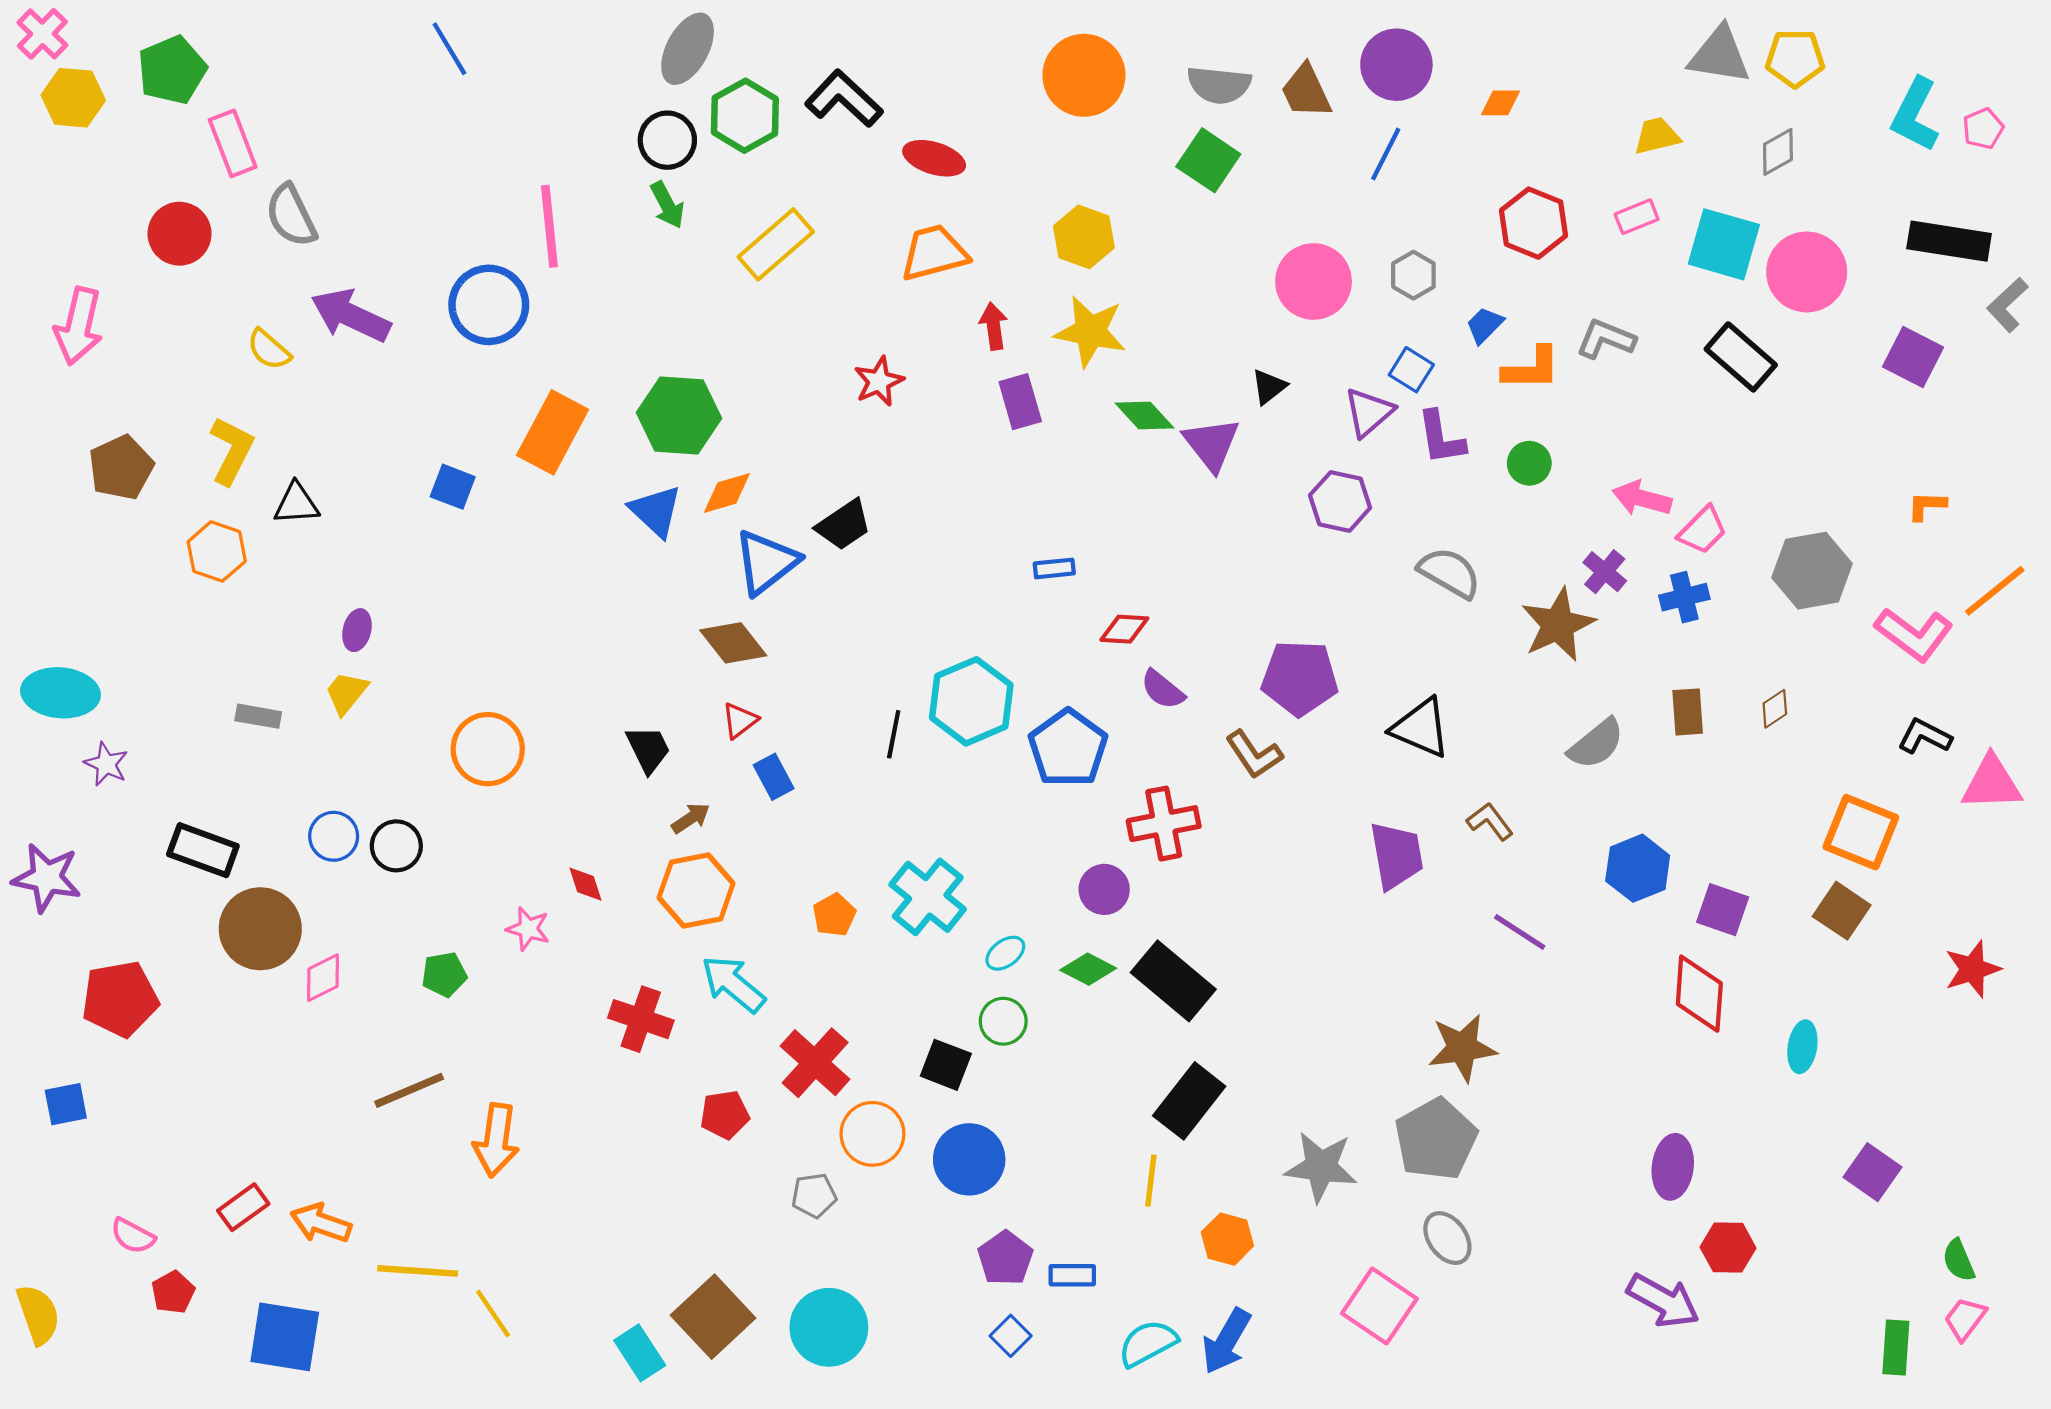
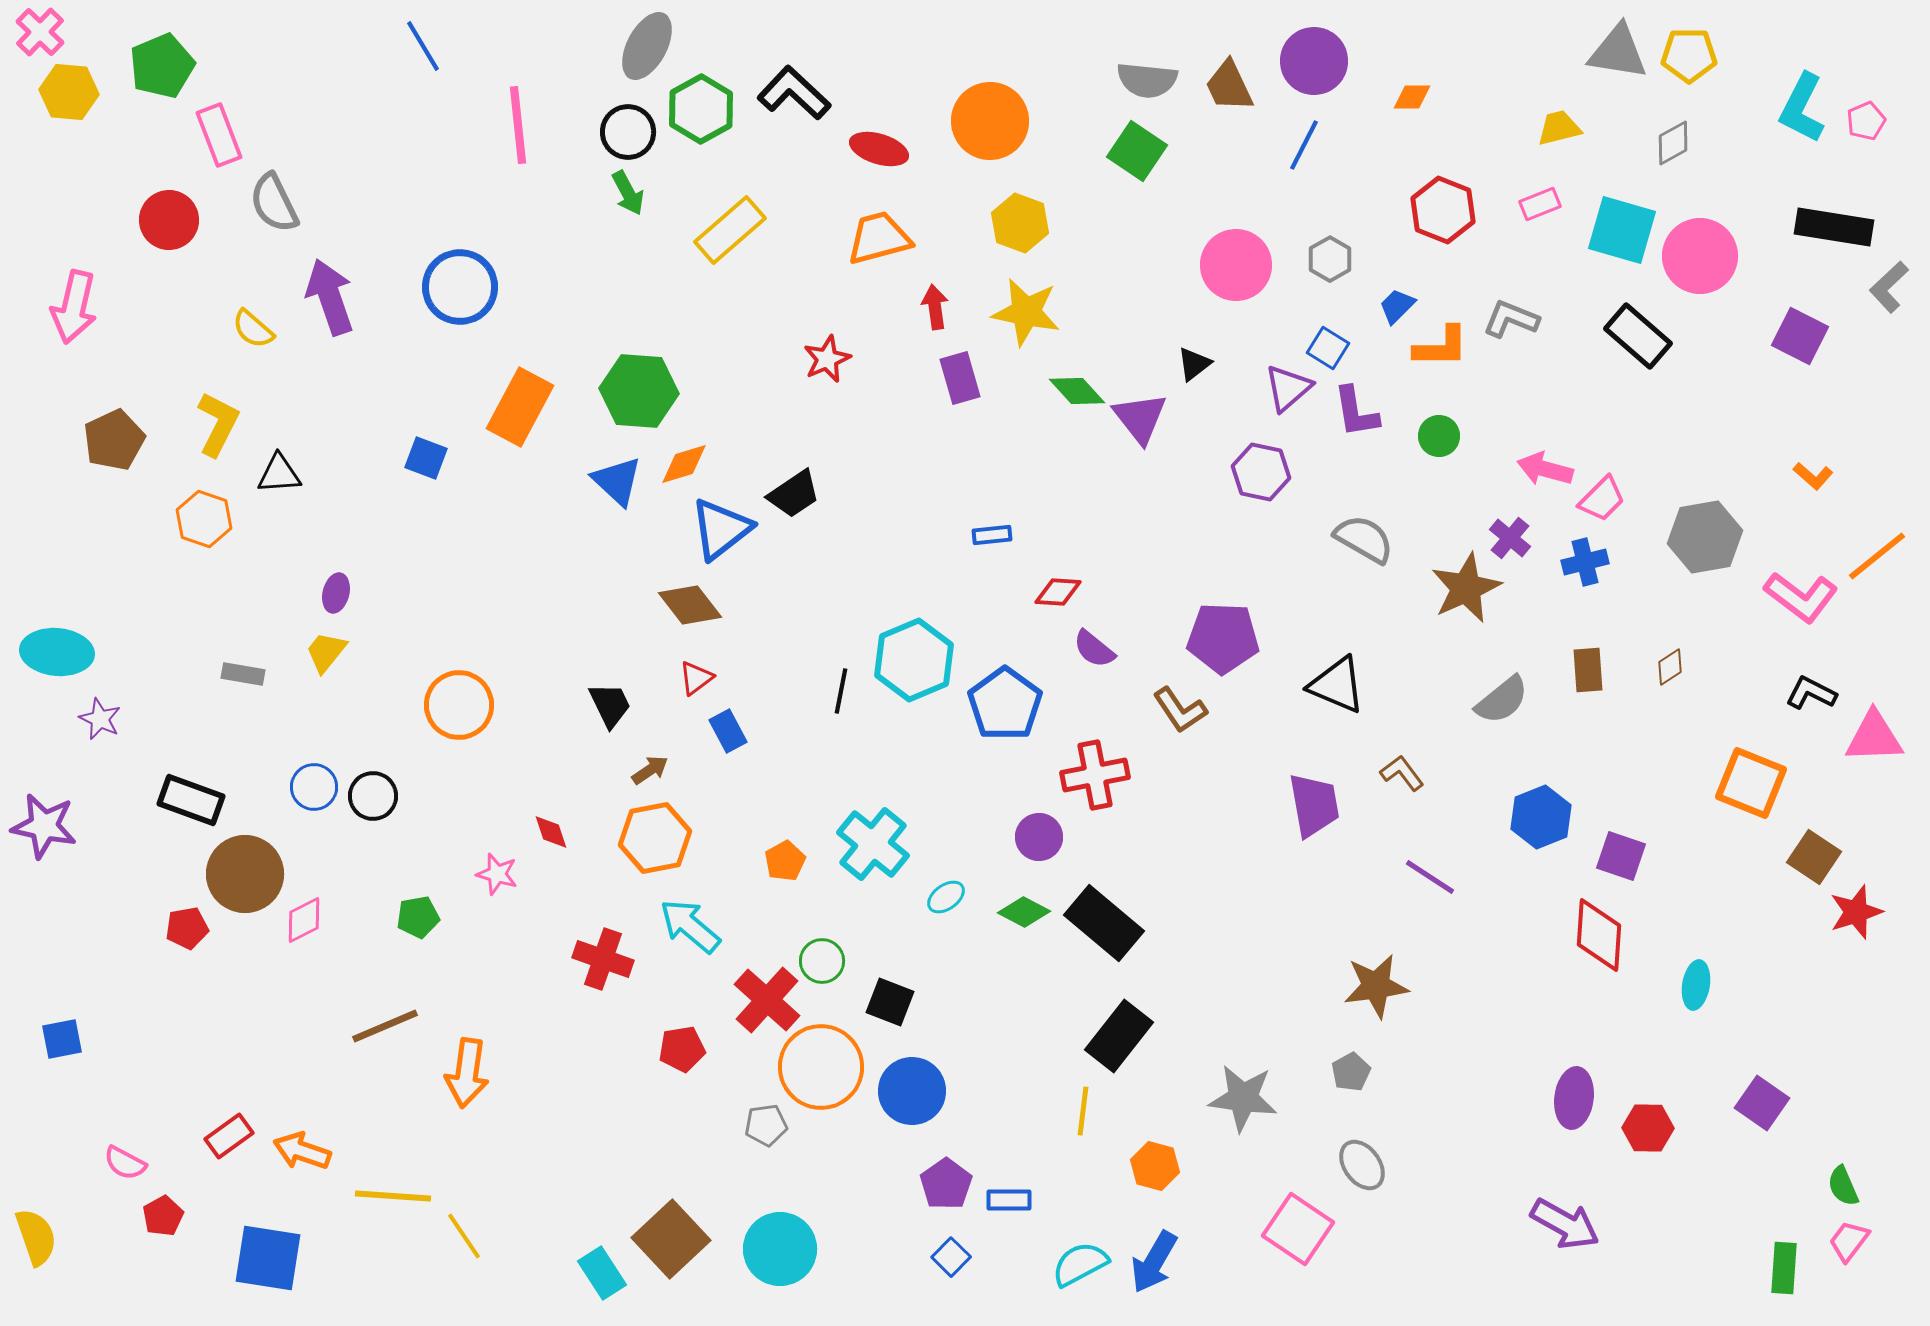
orange circle: (1084, 75) -> (990, 121), moved
pink line: (549, 226) -> (518, 125), moved
purple arrow: (351, 316) -> (330, 297), turned 46
orange L-shape: (1927, 506) -> (1813, 476), turned -141
brown square: (1842, 911) -> (1814, 857), moved
red pentagon: (120, 999) -> (187, 928), moved, size x0.6
green circle: (1003, 1021) -> (822, 961), moved
orange circle: (872, 1134) -> (821, 1067), size x1.4
gray pentagon: (1436, 1139) -> (1351, 1072), size x0.5
red hexagon: (1728, 1248) -> (1648, 1128), moved

